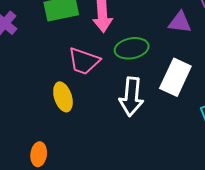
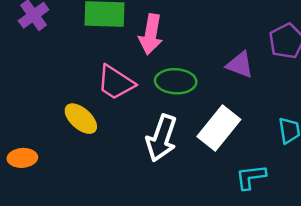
yellow ellipse: (63, 97) -> (81, 119), turned -44
orange ellipse: (39, 154) -> (22, 158), moved, turned 65

